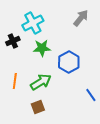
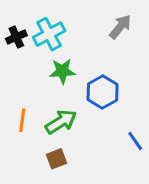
black cross: (13, 41) -> (16, 37), moved

